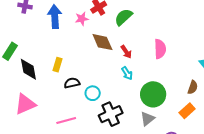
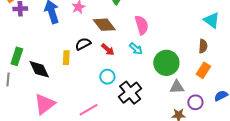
pink semicircle: (160, 49) -> (142, 25), moved
red arrow: (126, 52) -> (108, 49), moved
black semicircle: (72, 83) -> (83, 44), moved
gray triangle: (147, 119) -> (177, 87), moved, turned 49

